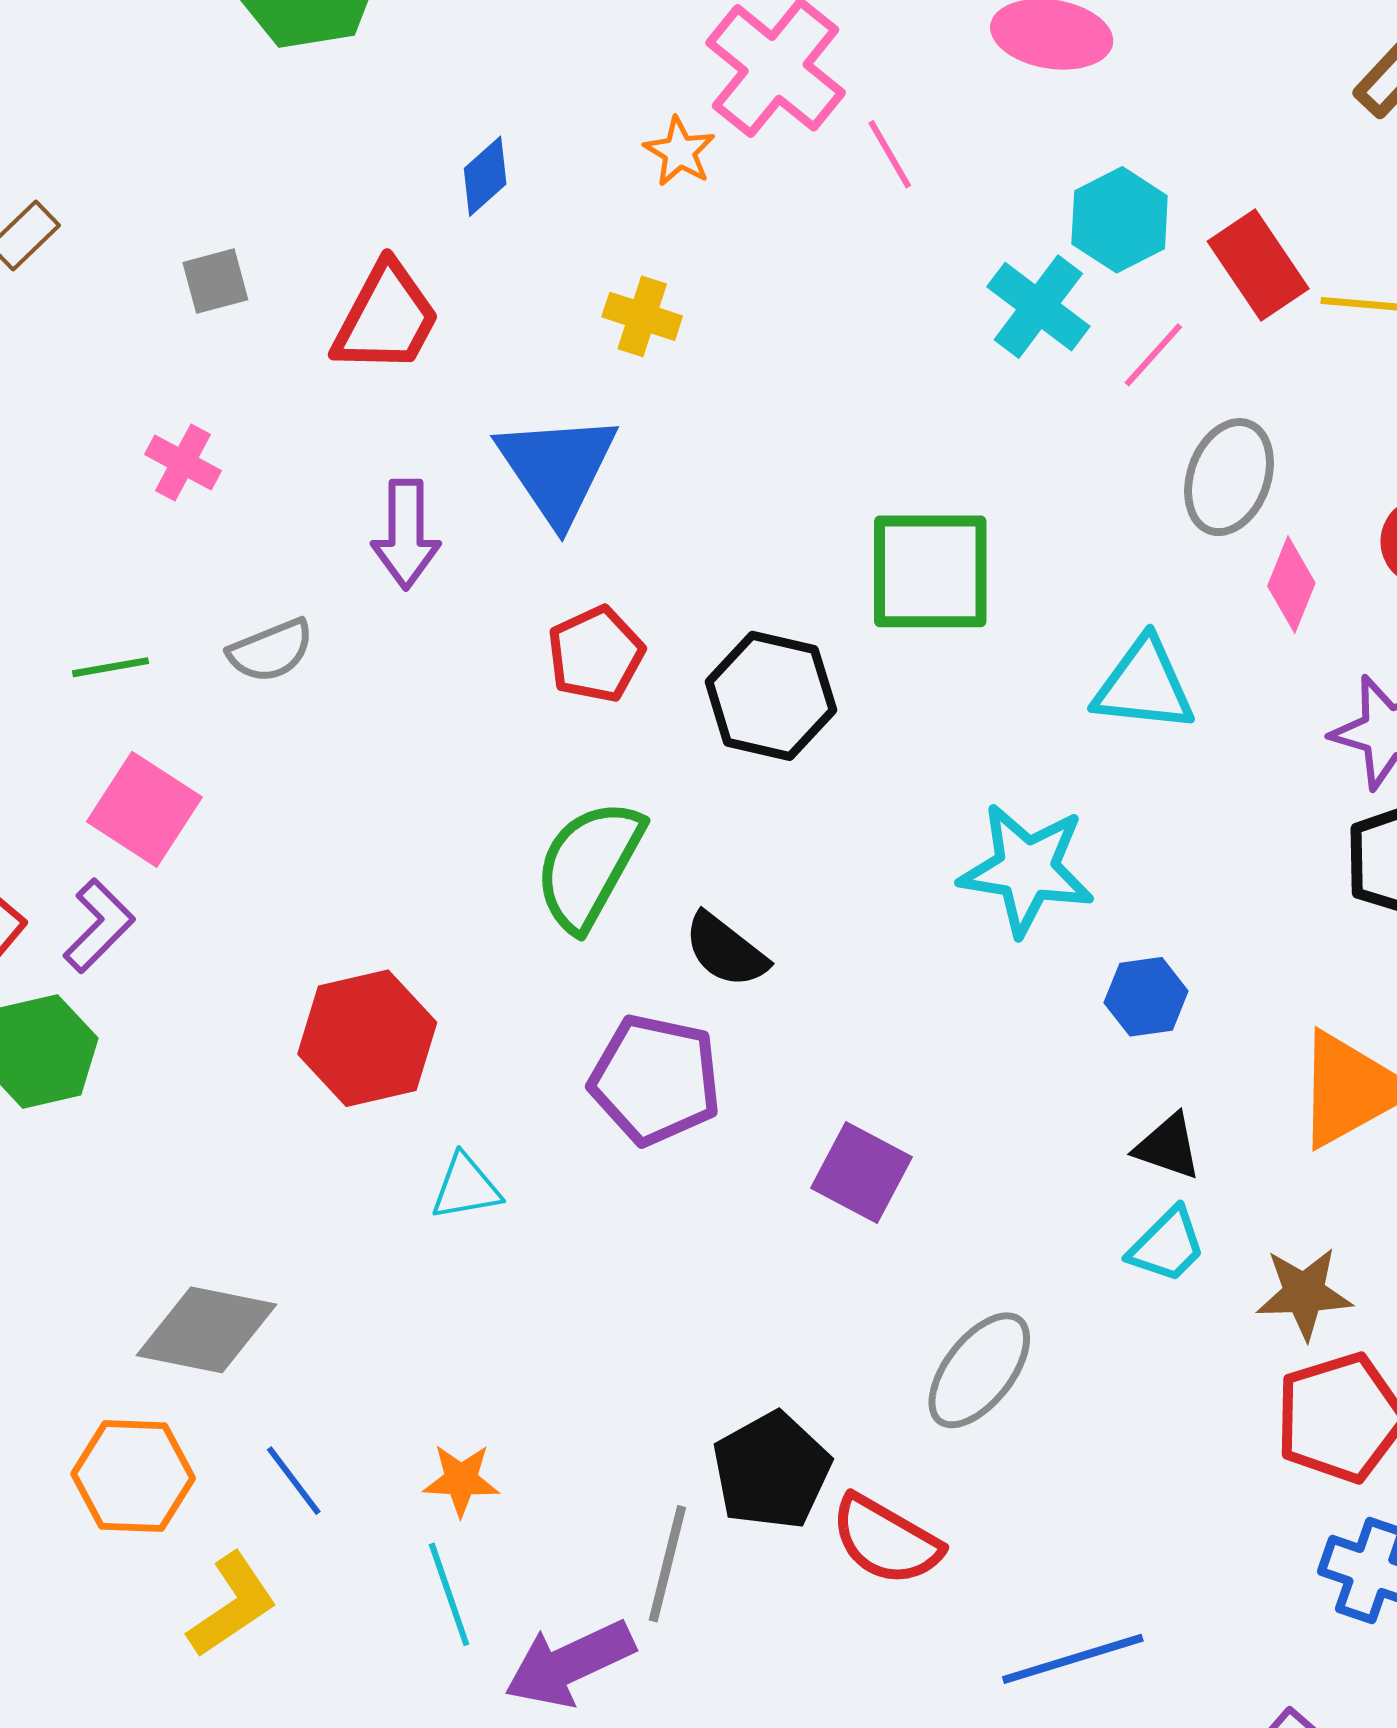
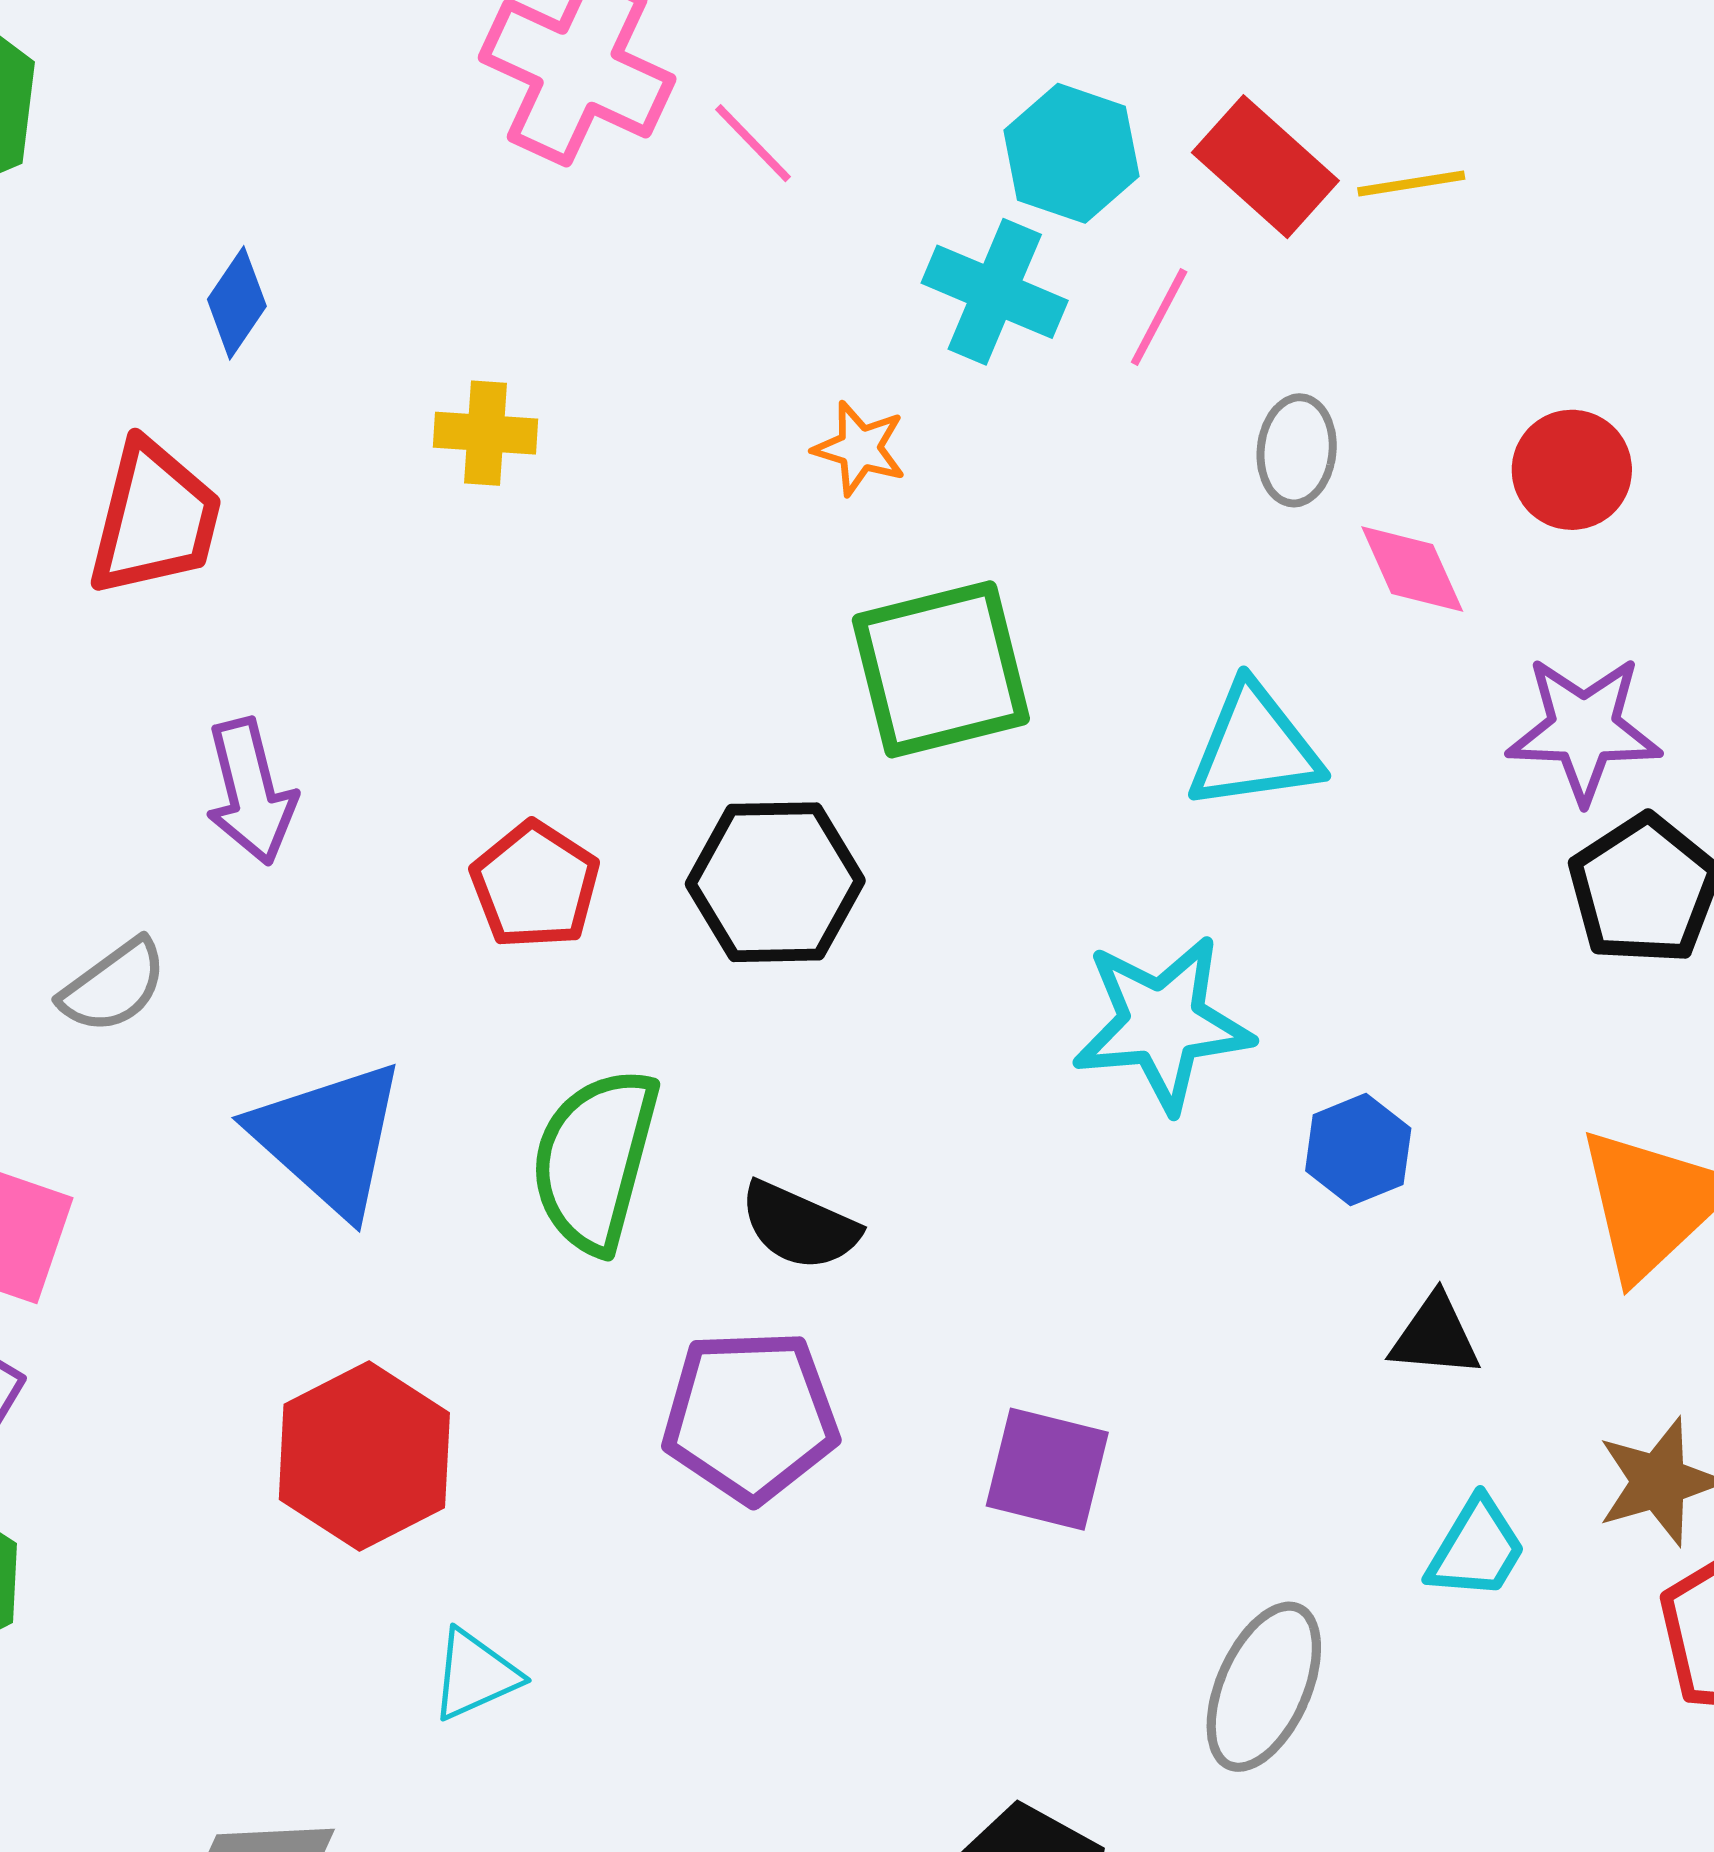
orange star: (680, 152) -> (860, 448), moved
blue triangle: (557, 468) -> (329, 1138), moved
gray ellipse: (1229, 477) -> (1297, 450), size x0.7
pink diamond: (1291, 584) -> (1412, 569), turned -32
cyan triangle: (466, 1187) -> (475, 1675), moved
cyan trapezoid: (1167, 1245) -> (1476, 1549), moved

